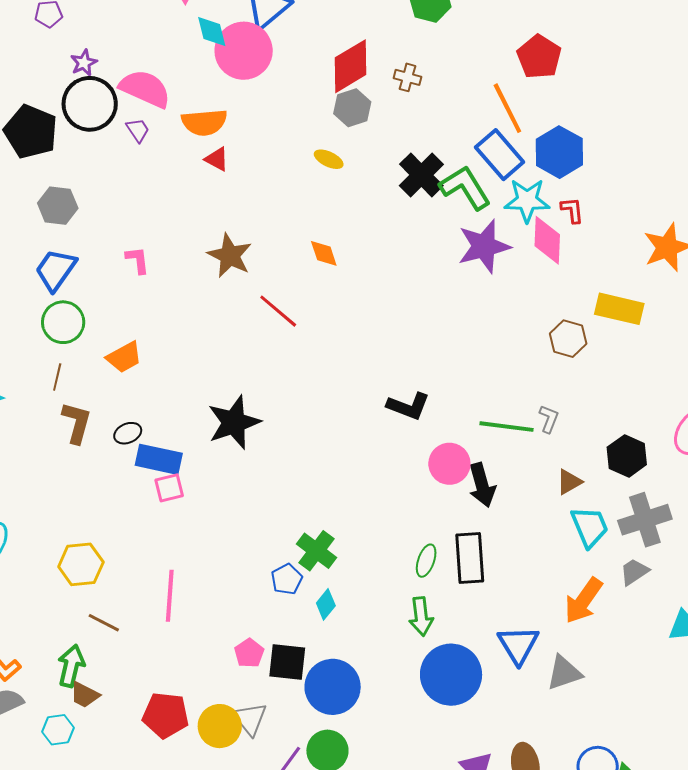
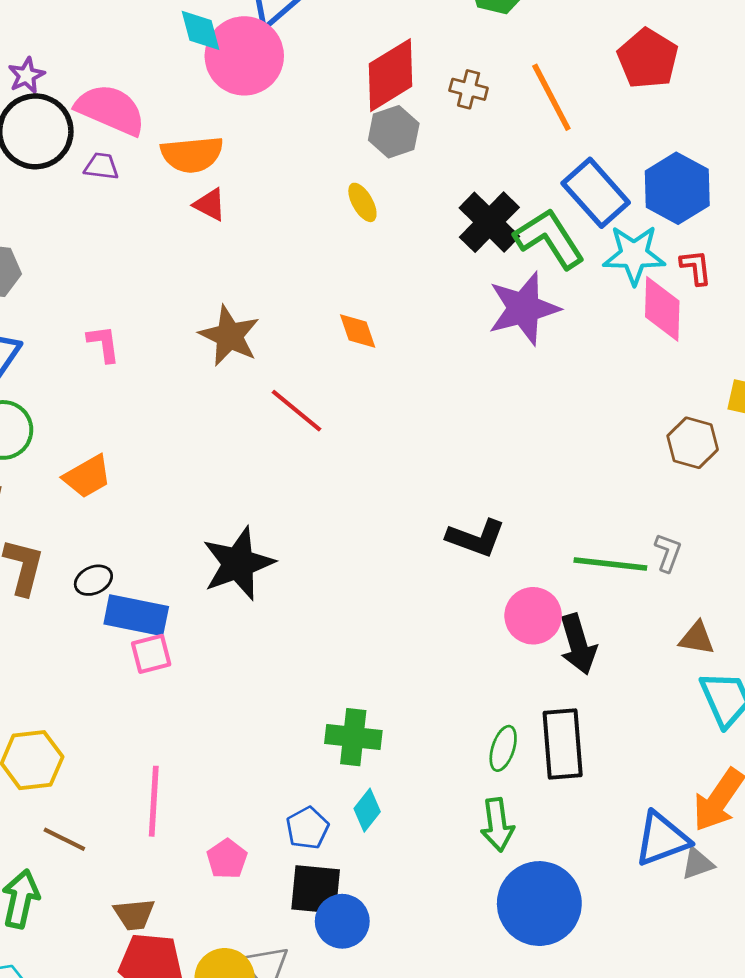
orange line: (507, 108) -> (551, 97), moved
purple trapezoid: (138, 130) -> (101, 166), turned -48
yellow ellipse: (329, 159) -> (362, 202), turned 36
purple star: (484, 246) -> (524, 308), moved
brown triangle: (569, 482) -> (697, 638), turned 40
green cross: (316, 551) -> (353, 737), turned -30
blue pentagon: (287, 579) -> (307, 828), moved
blue triangle: (518, 645) -> (662, 839), moved, turned 42
pink pentagon: (249, 653) -> (227, 859), moved
gray triangle: (564, 673) -> (698, 864), moved, size x0.7
blue circle: (333, 687) -> (342, 921), moved, size x0.7
brown trapezoid: (85, 695) -> (134, 914), moved, turned -32

